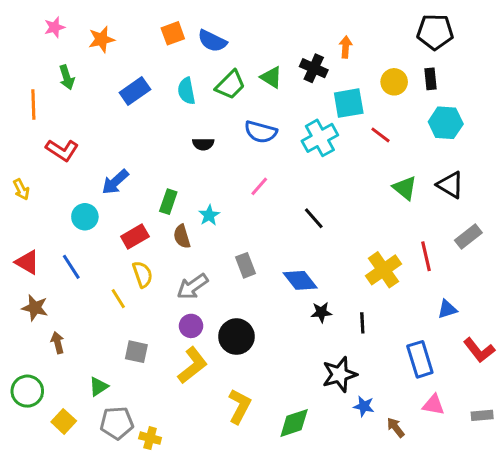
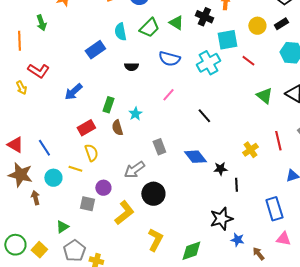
black rectangle: (431, 79) -> (281, 24), turned 64
blue rectangle: (135, 91) -> (95, 50), moved
yellow arrow: (21, 189) -> (21, 88), moved
cyan circle: (85, 217) -> (53, 178), moved
yellow cross: (384, 270) -> (250, 150), size x0.7
gray arrow: (193, 286) -> (134, 170), moved
yellow line: (118, 299) -> (75, 169), turned -40
brown star: (35, 308) -> (20, 175), size x1.4
black star: (321, 312) -> (220, 169), moved
purple circle: (191, 326) -> (103, 188), moved
green circle: (27, 391) -> (15, 245), moved
gray pentagon: (117, 423) -> (74, 251), turned -30

